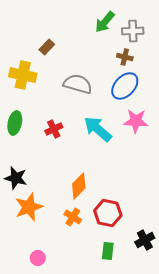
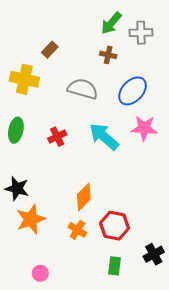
brown cross: (125, 57) -> (108, 55), moved

